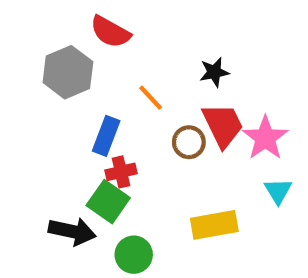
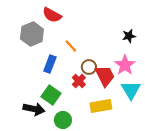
black star: (214, 72) -> (129, 36), moved
red trapezoid: (223, 125) -> (105, 76), moved
red cross: (121, 172) -> (79, 81), moved, turned -32
cyan triangle: (278, 191) -> (131, 90), size x1.5

